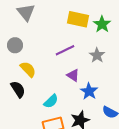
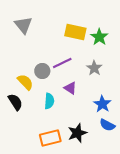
gray circle: (15, 45) -> (42, 71), moved
blue star: (89, 91) -> (102, 104), moved
cyan semicircle: (51, 101) -> (49, 101), moved, turned -42

